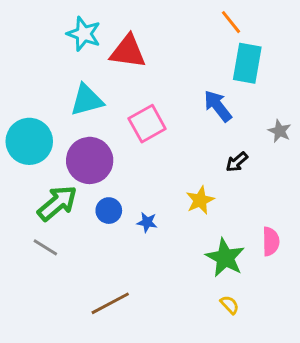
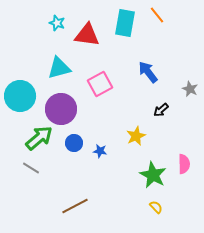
cyan star: (84, 34) -> (57, 23), size x0.7
cyan rectangle: (247, 63) -> (125, 23), moved

